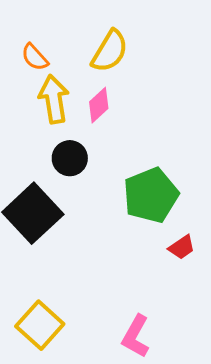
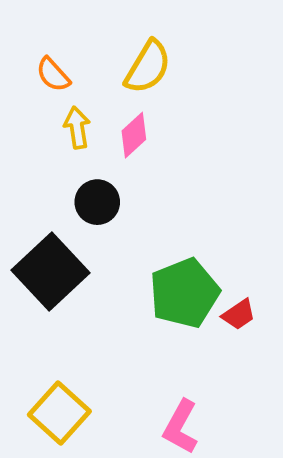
yellow arrow: (54, 99) -> (77, 128), size x0.7
green pentagon: (151, 195) -> (184, 293), moved

